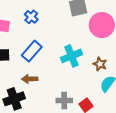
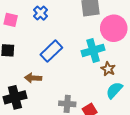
blue rectangle: (32, 51) -> (51, 51), moved
cyan cross: (71, 56) -> (93, 50), moved

